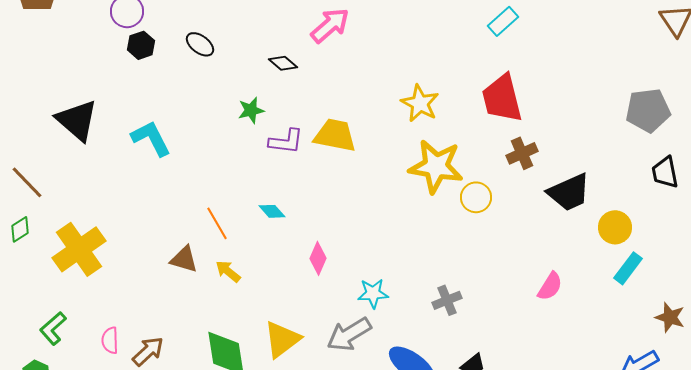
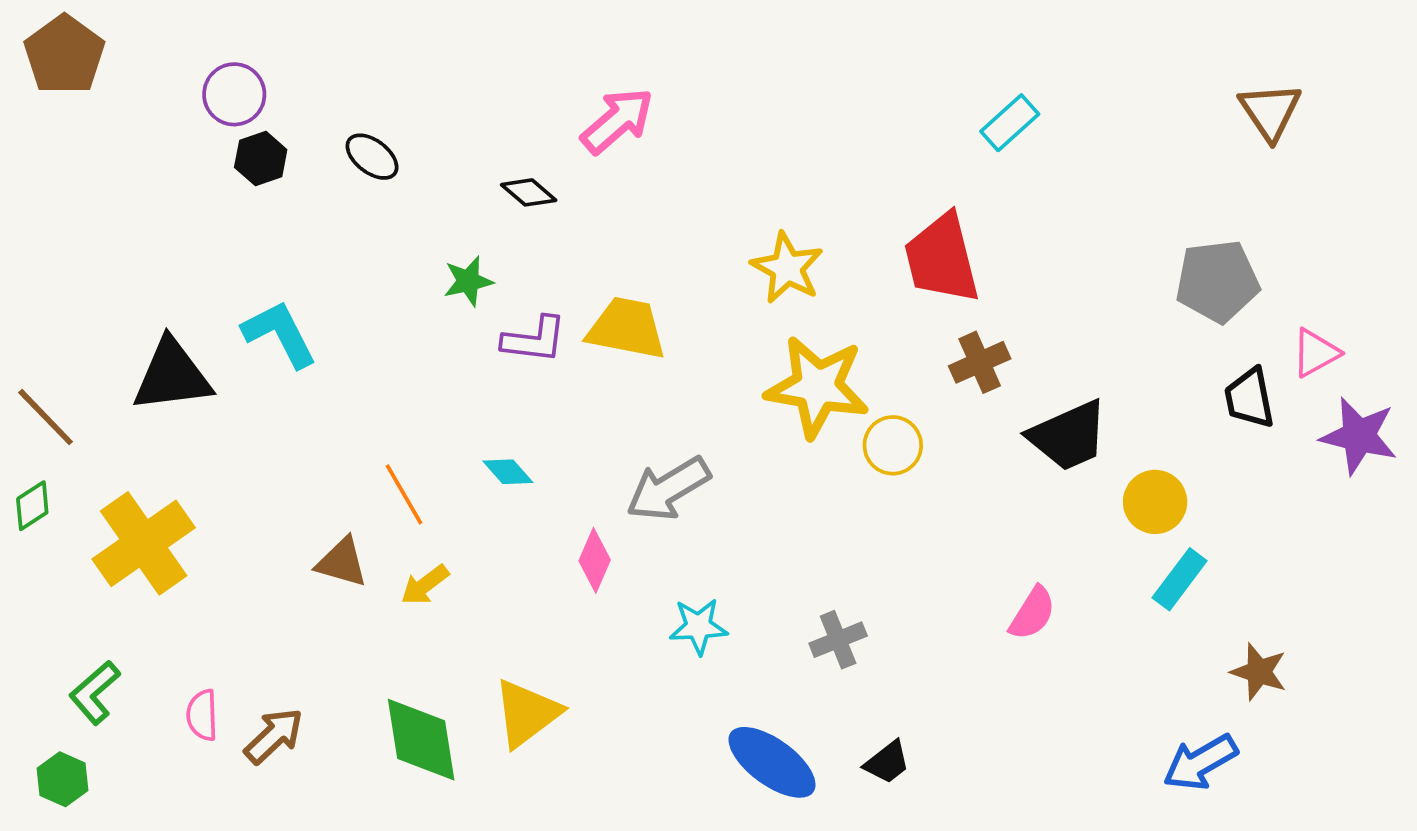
cyan rectangle: (503, 21) -> (1010, 123), moved
black triangle: (77, 120) -> (172, 375), moved, turned -48
yellow arrow: (228, 271) -> (425, 585), turned -76
gray arrow: (349, 334) -> (668, 489), moved

